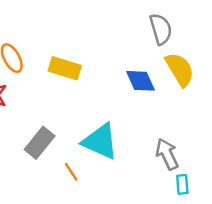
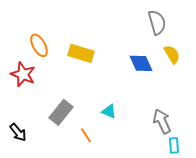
yellow semicircle: (180, 69) -> (172, 54), size x0.7
cyan triangle: (100, 141) -> (109, 111), size x0.5

